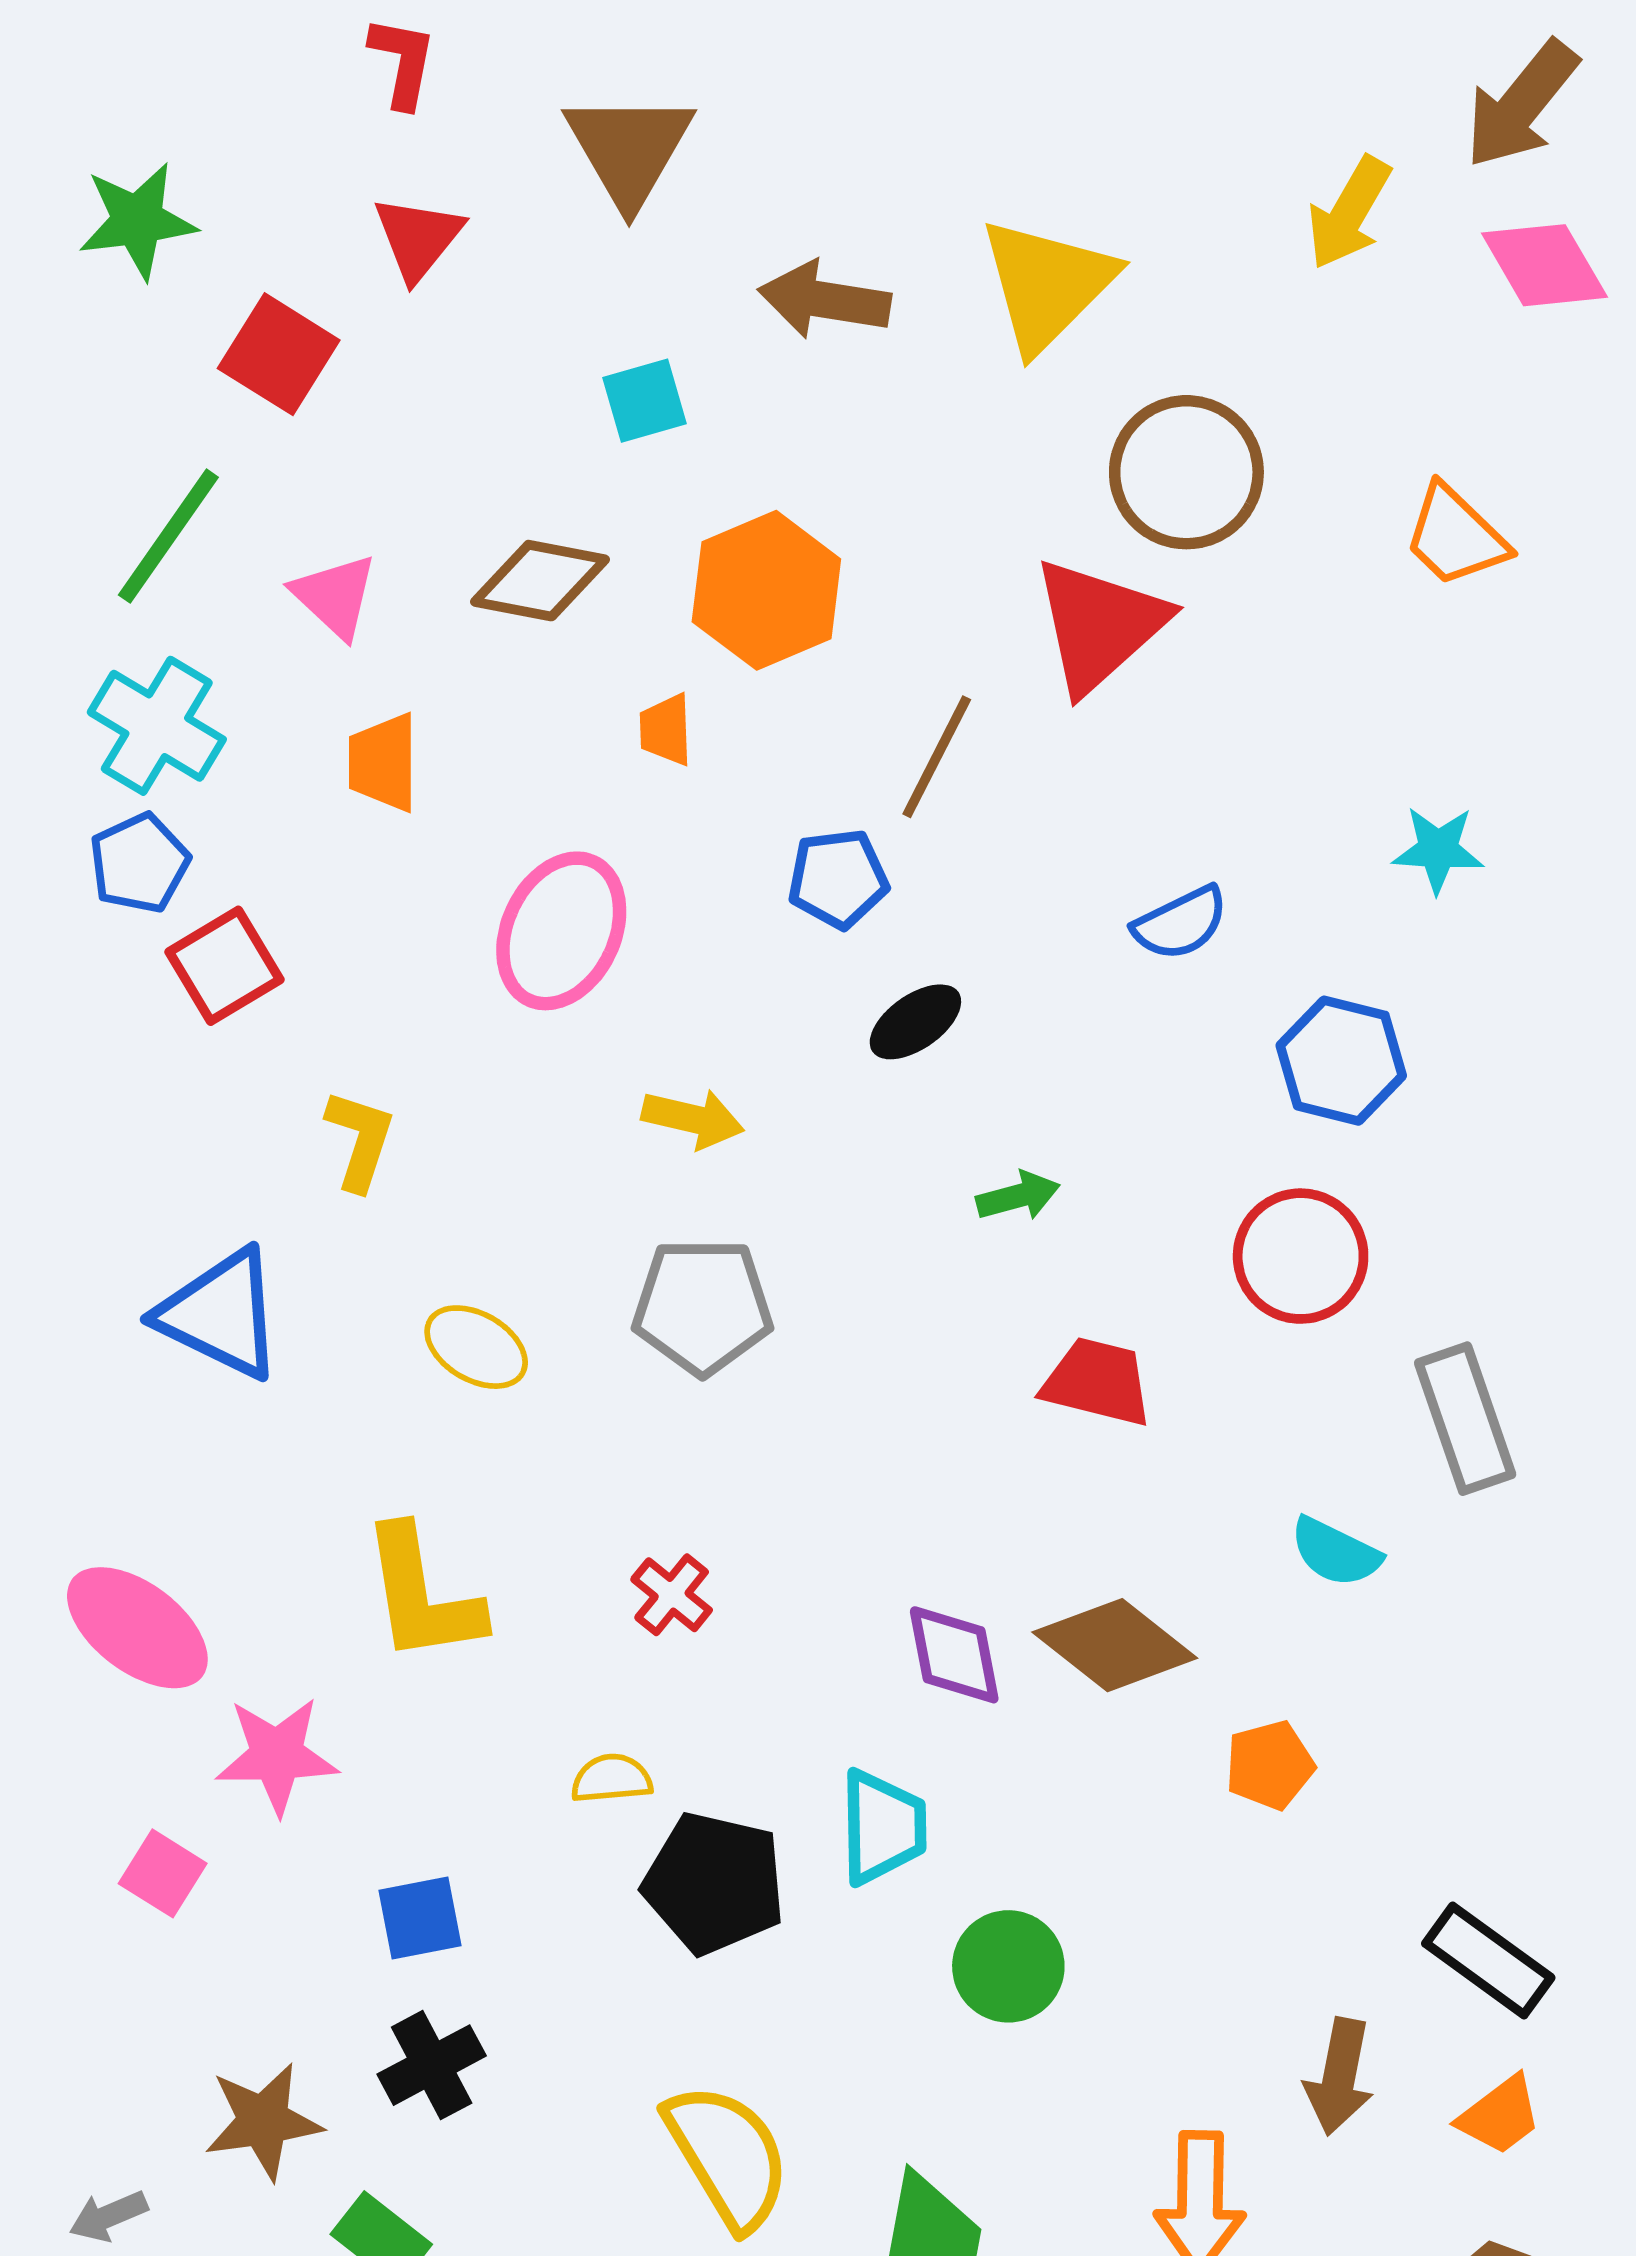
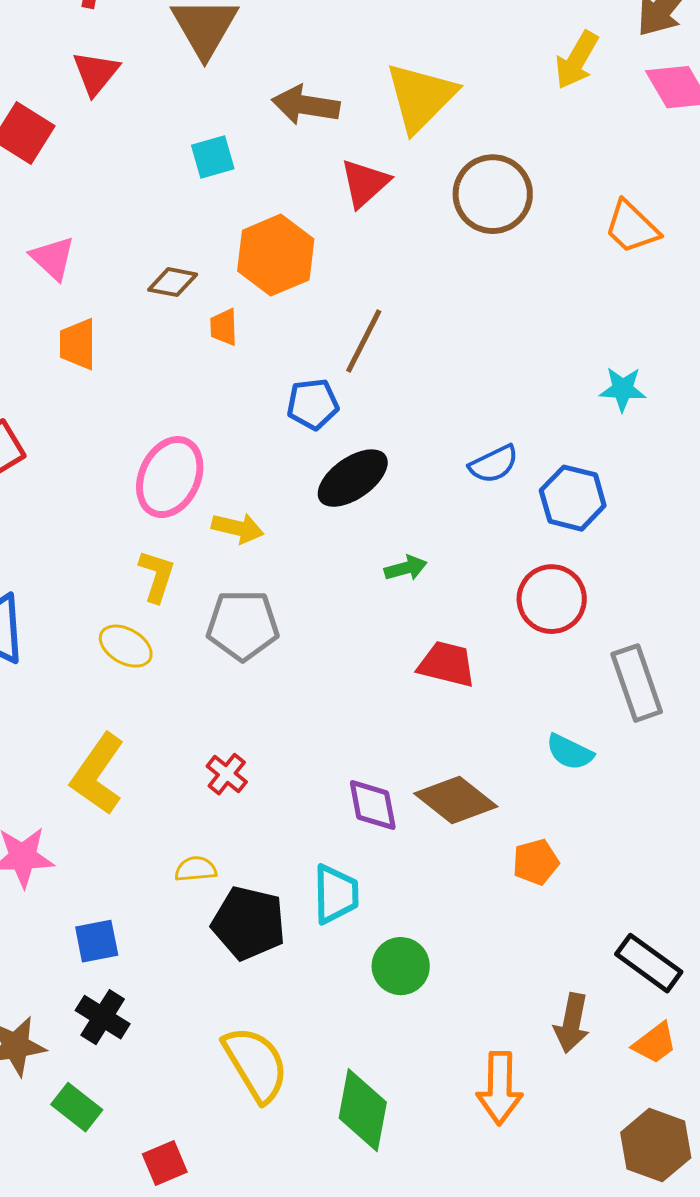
brown diamond: (540, 581) -> (173, 282), moved, size x0.7
red triangle: (1099, 625) -> (365, 183), moved, size x0.7
blue semicircle: (1181, 923) -> (494, 464), moved
pink ellipse: (561, 931) -> (170, 477), moved
black ellipse: (915, 1022) -> (353, 478), size x1.5
yellow L-shape: (360, 1140) -> (157, 576), moved
yellow L-shape: (422, 1595) -> (98, 774), turned 44
black cross: (432, 2065) -> (103, 1017), turned -30

